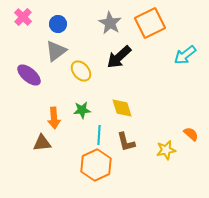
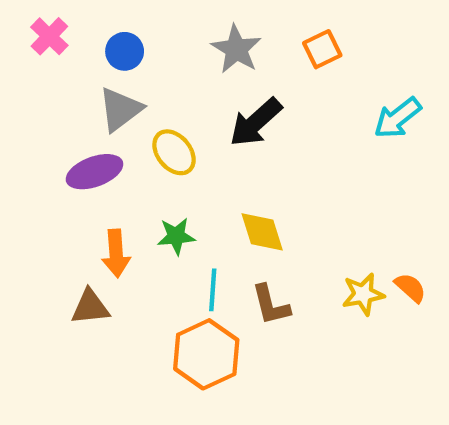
orange square: (150, 23) -> (322, 49), size x0.6
purple ellipse: (29, 75) -> (94, 172), moved, turned -60
yellow star: (166, 150) -> (363, 294), moved

